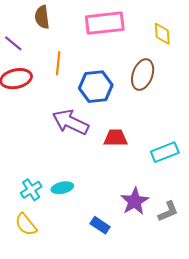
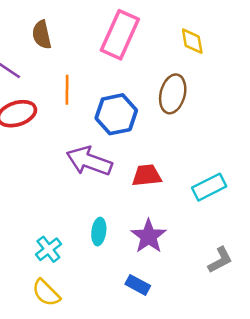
pink rectangle: (105, 23) -> (120, 35), turned -54
cyan ellipse: (62, 188) -> (99, 232), moved, turned -65
purple star: (135, 201) -> (149, 236), moved

